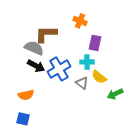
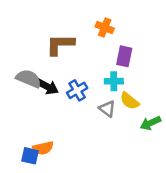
gray semicircle: (34, 48) -> (29, 79), moved
blue cross: (59, 69) -> (77, 90), size x0.7
orange semicircle: (26, 95) -> (43, 148), moved

